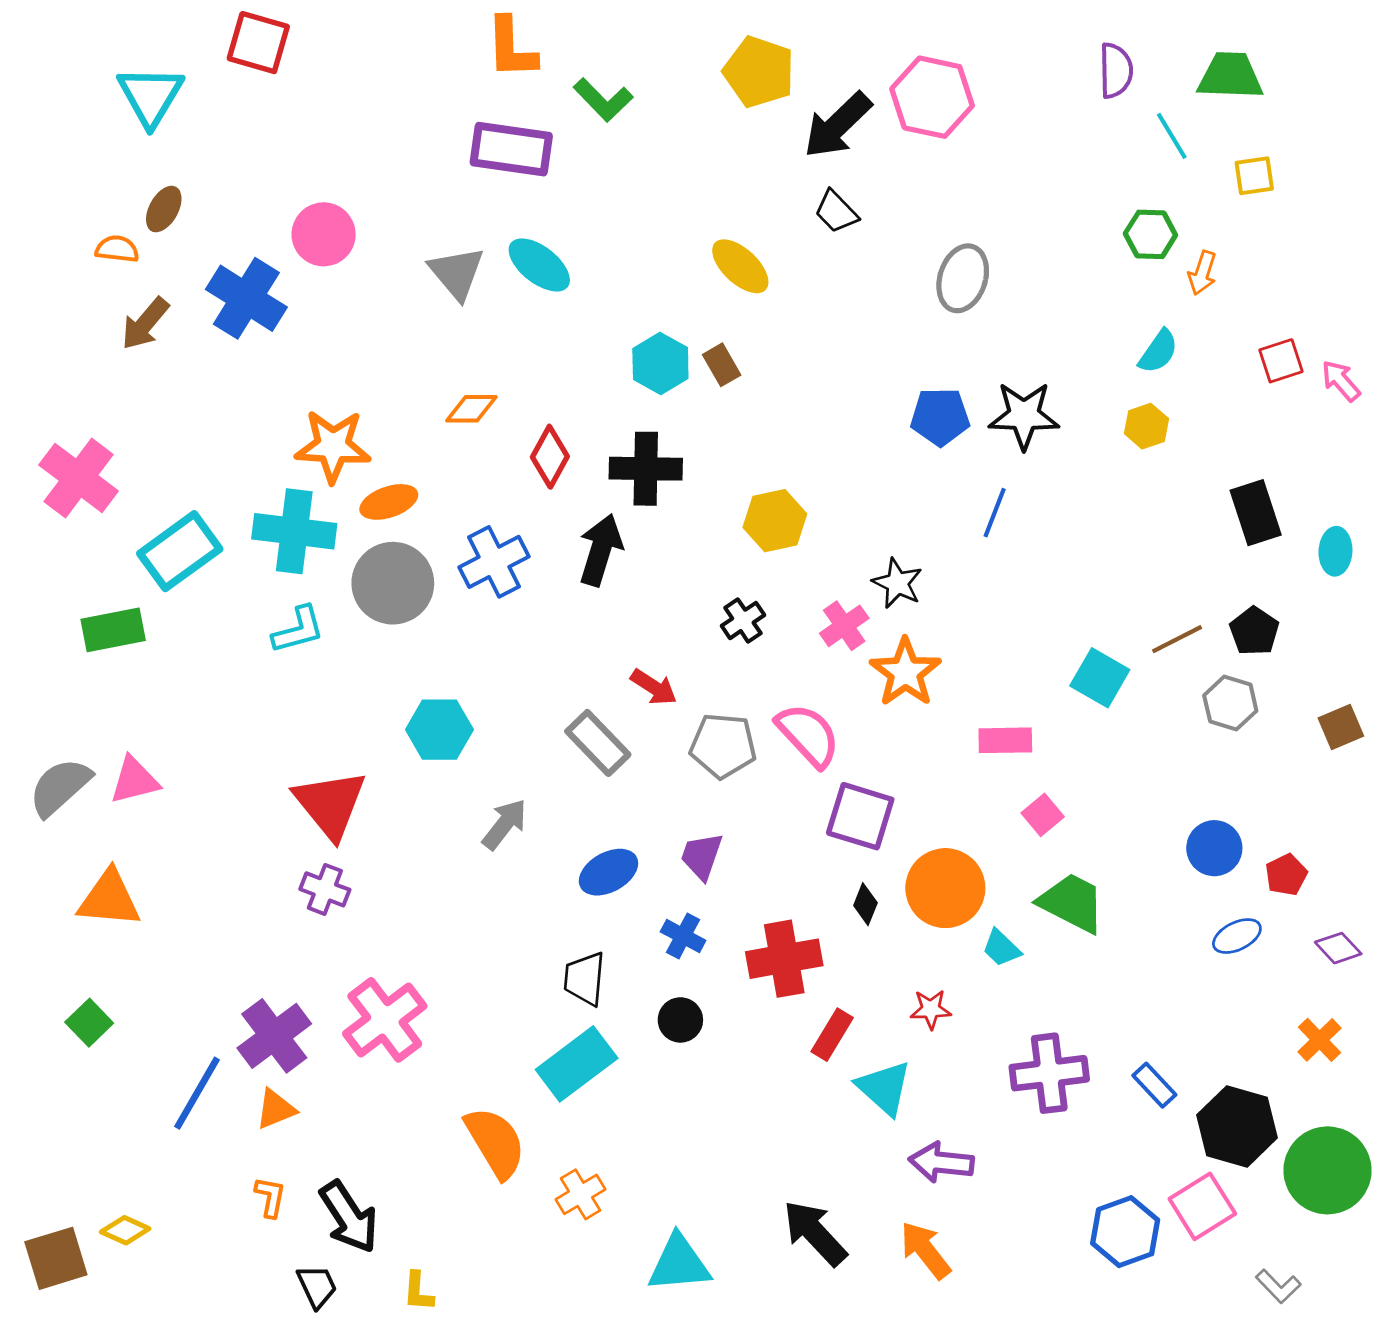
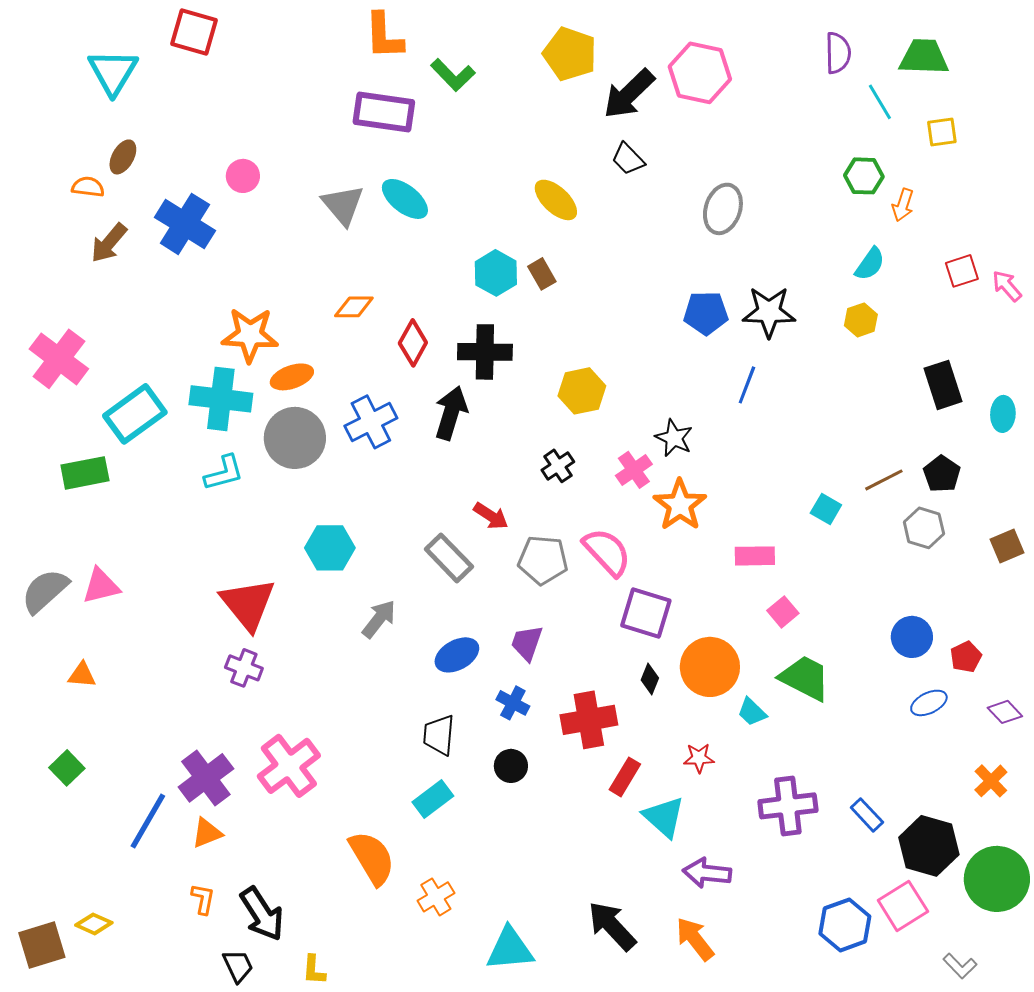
pink circle: (324, 234) -> (243, 176), size x0.7
cyan square: (1100, 678) -> (826, 509), size x0.7
orange triangle: (109, 899) -> (82, 675), size x0.6
cyan rectangle: (577, 1064) -> (433, 799), size x0.7

